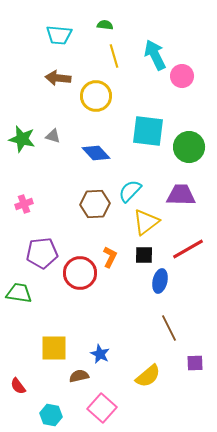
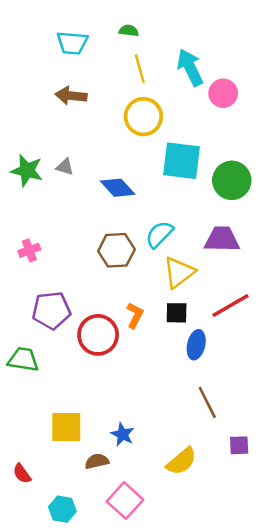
yellow circle: (96, 96) -> (143, 117), moved

